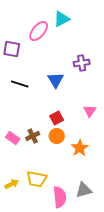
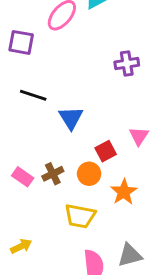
blue triangle: (56, 80) -> (71, 118), moved
red square: (57, 118) -> (106, 151), moved
yellow trapezoid: (37, 179) -> (80, 216), moved

